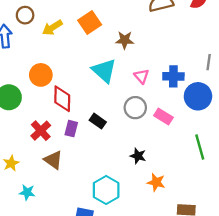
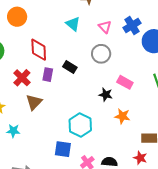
cyan triangle: (104, 71) -> (73, 24), size x0.7
orange circle: (41, 75) -> (17, 17), moved
blue cross: (173, 76) -> (132, 25), turned -30
pink rectangle: (163, 117) -> (125, 82), moved
brown triangle: (53, 160) -> (34, 102), turned 42

